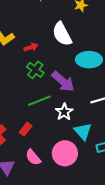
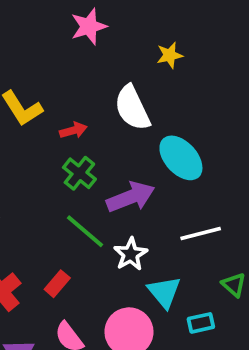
cyan ellipse: (89, 60) -> (181, 158), turned 45
purple arrow: (63, 82) -> (131, 197), turned -65
green line: (39, 101) -> (85, 231), turned 60

